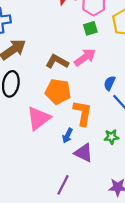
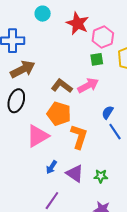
blue arrow: (67, 136) -> (52, 167), moved
green star: (111, 137) -> (101, 176), moved

